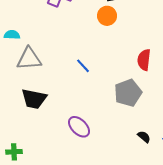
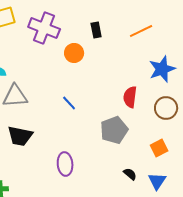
orange circle: (107, 16) -> (74, 53), moved
purple ellipse: (79, 127) -> (65, 164), turned 40

